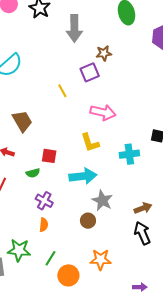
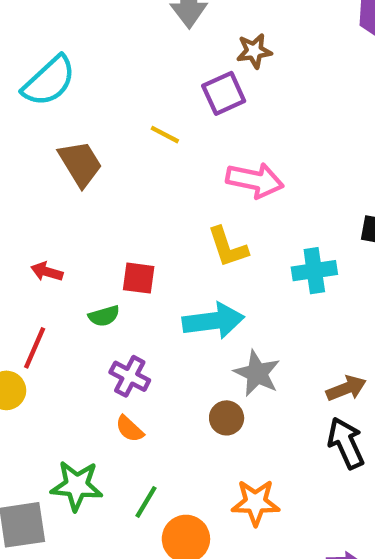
yellow line: (62, 91) -> (165, 135), turned -32
brown trapezoid: (22, 121) -> (80, 164), moved
orange semicircle: (44, 225) -> (130, 429), turned 128

